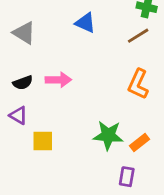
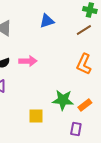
blue triangle: (85, 23) -> (47, 21), turned -42
yellow square: (43, 141) -> (36, 116), moved

